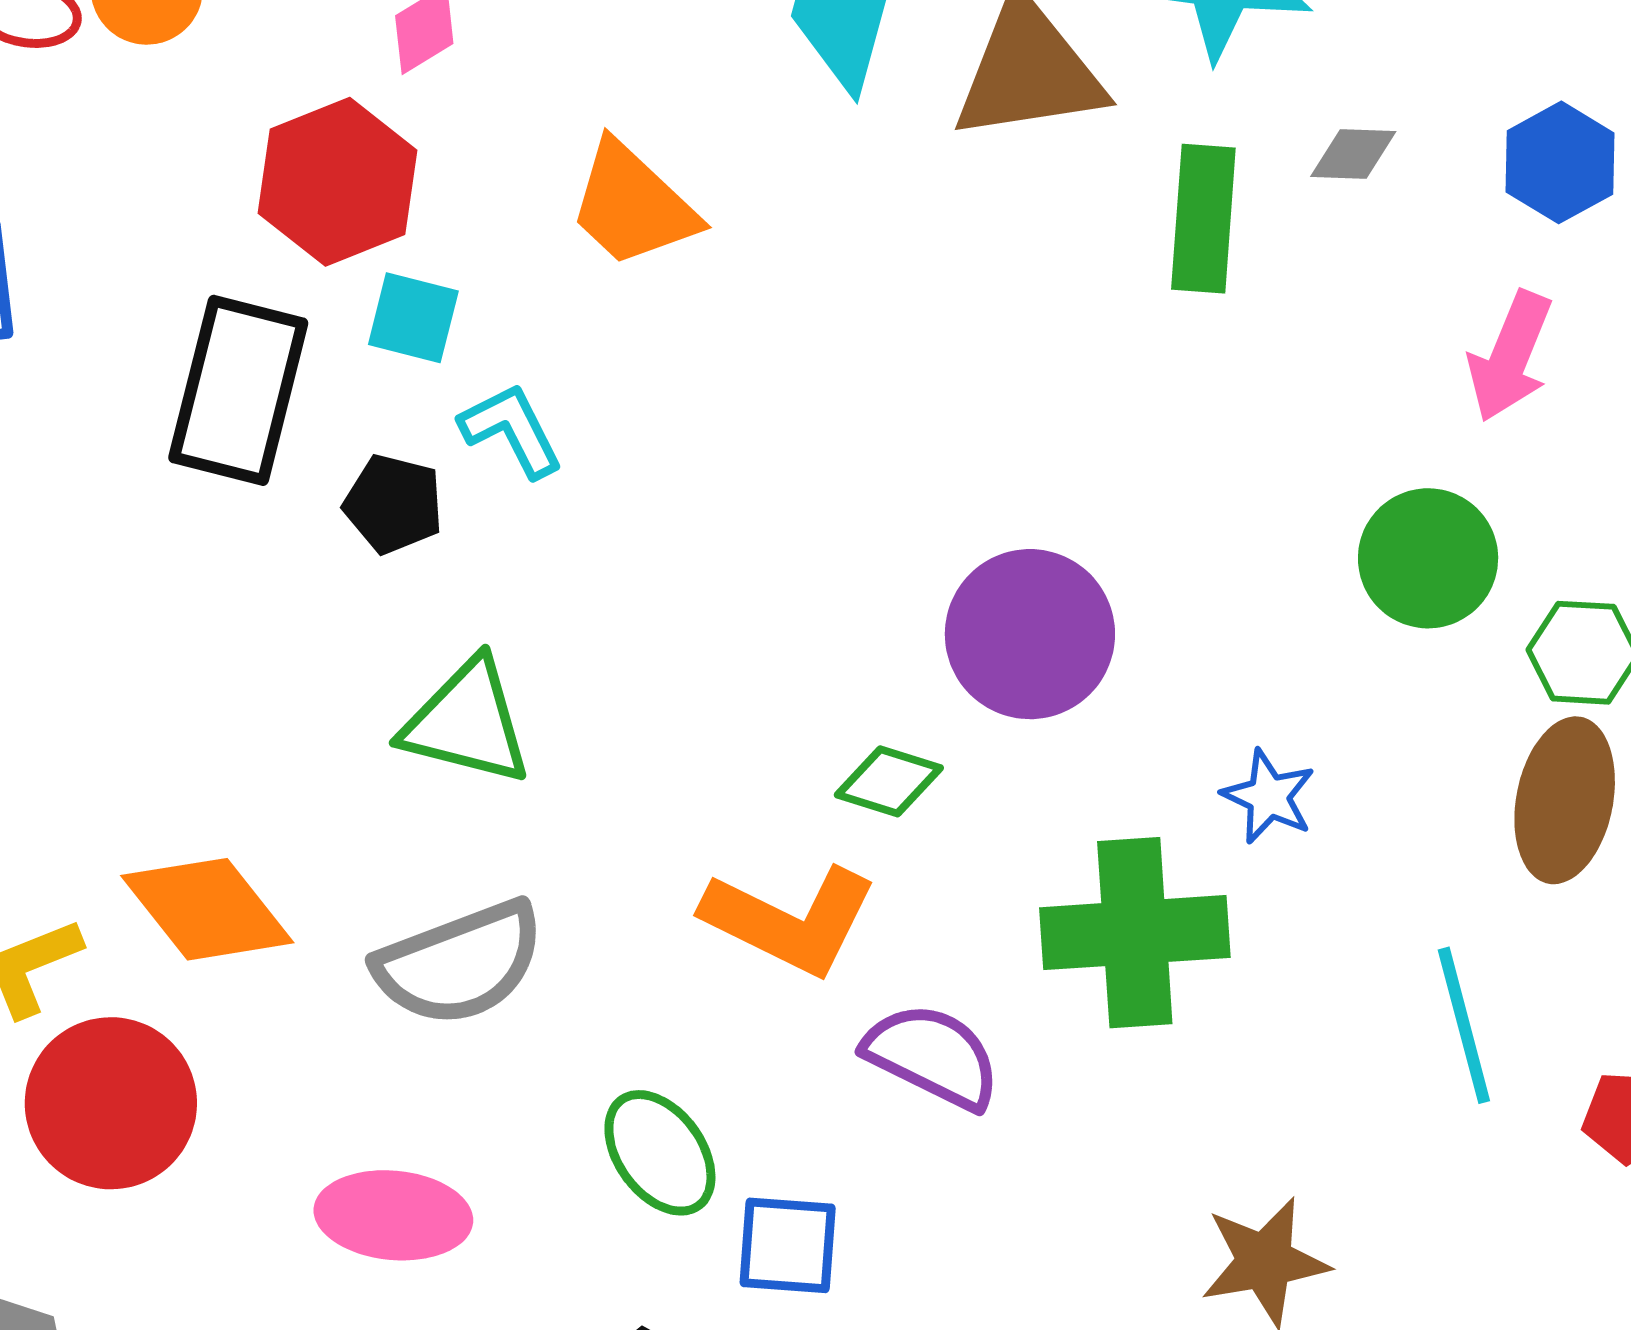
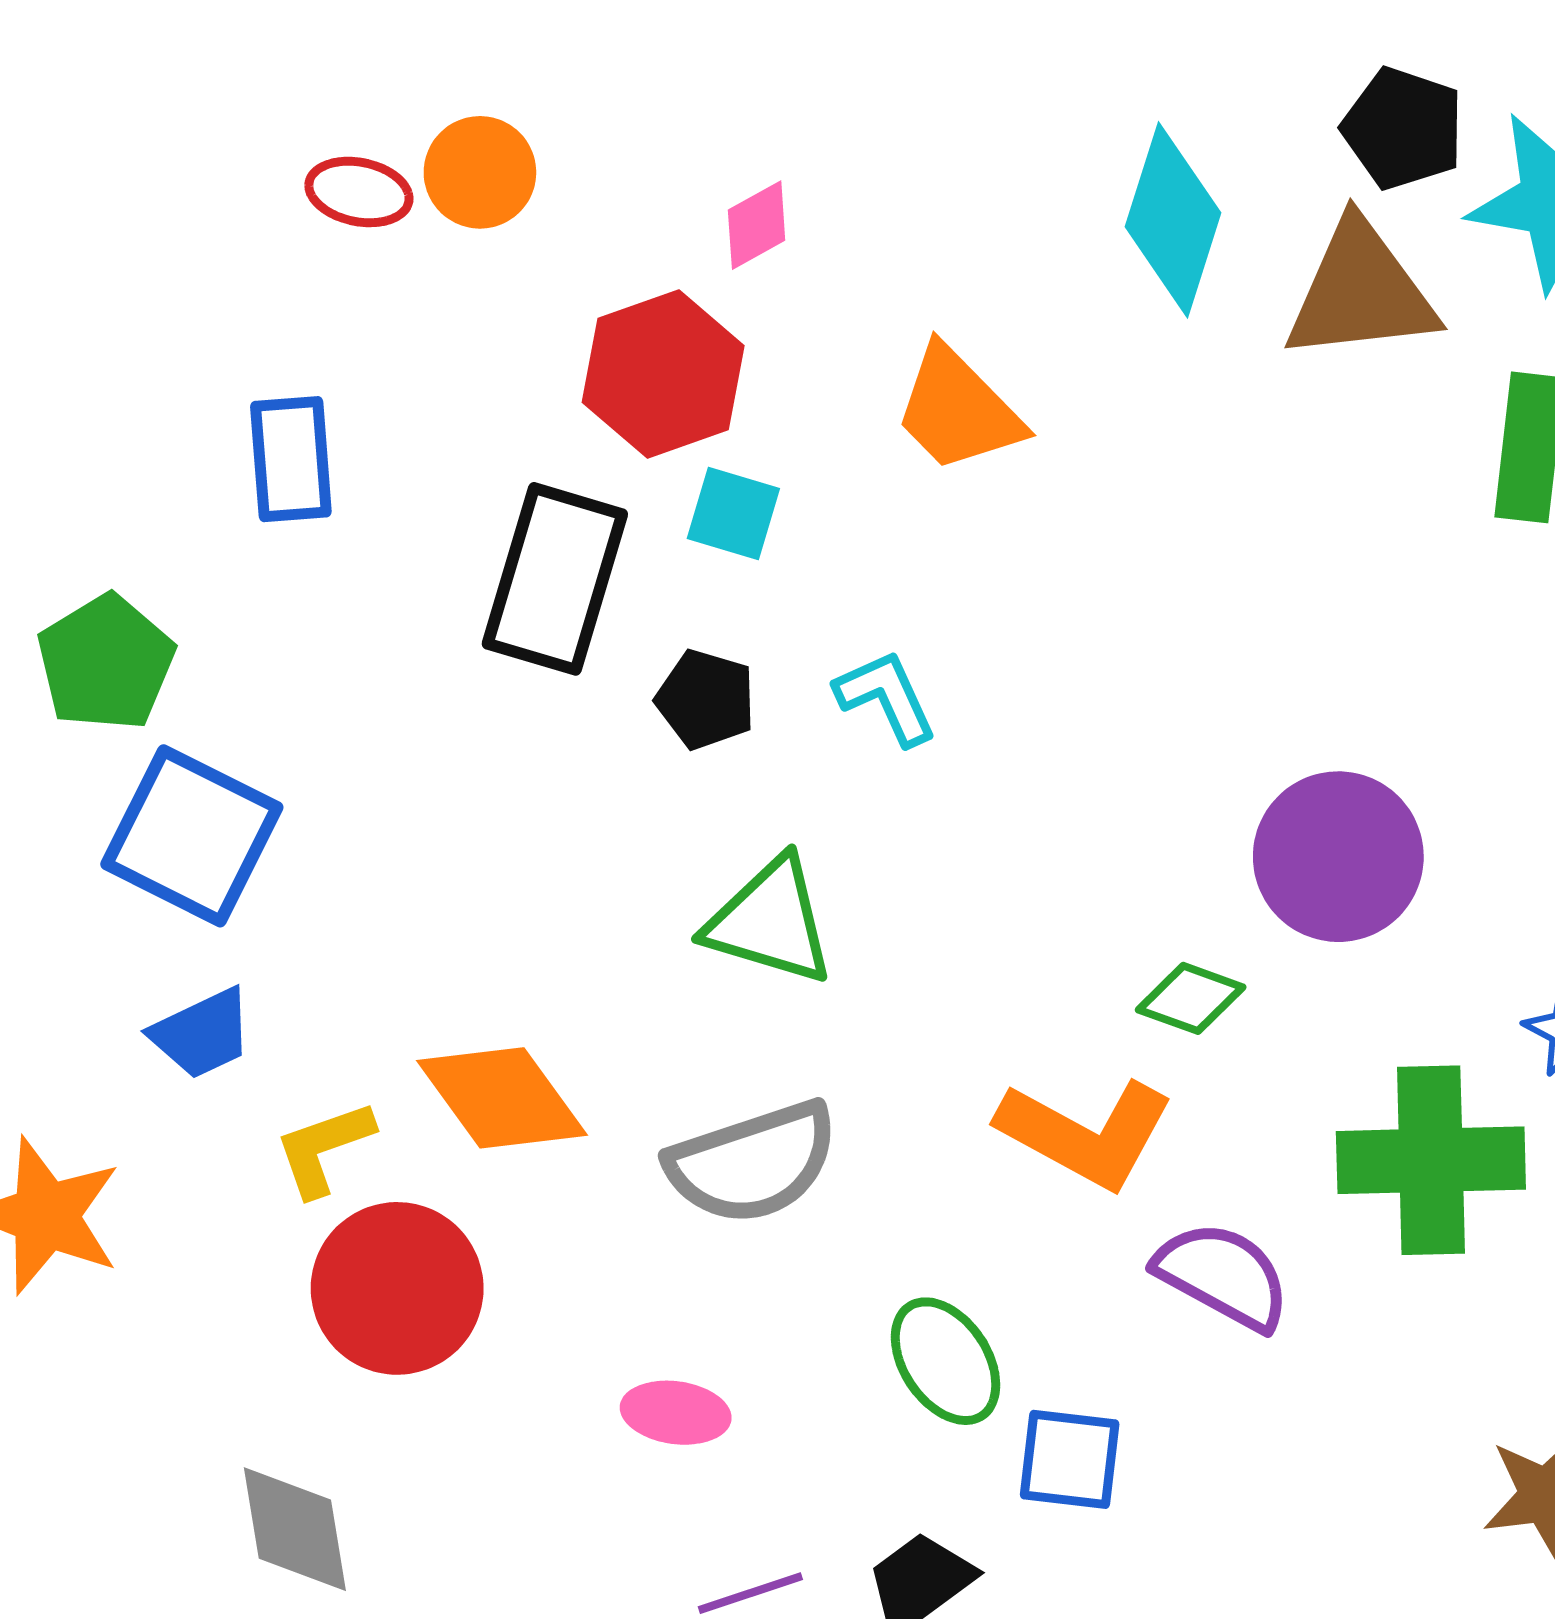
cyan L-shape: (512, 430) -> (886, 697), moved
pink ellipse: (393, 1215) -> (676, 1413), size x0.7

